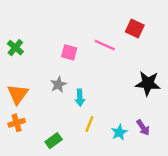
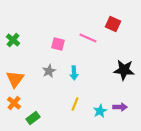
cyan arrow: (80, 98) -> (74, 73), moved
orange cross: (17, 123) -> (14, 103), turned -32
purple arrow: (143, 128) -> (120, 107), turned -56
green rectangle: (54, 141) -> (33, 118), moved

